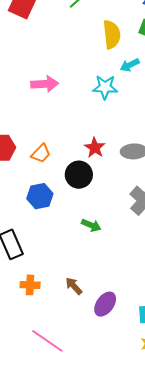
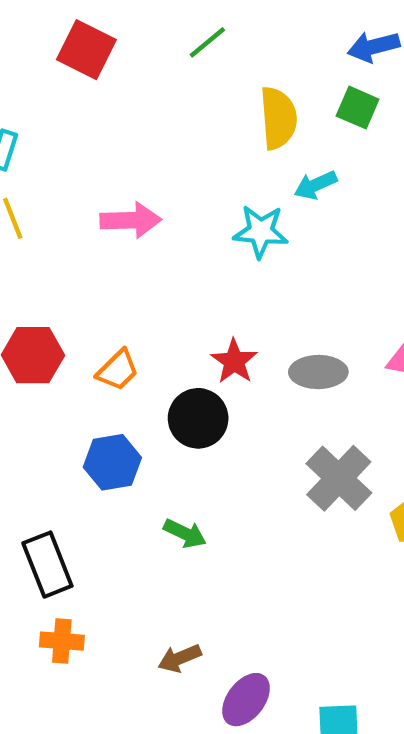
green arrow: (91, 225) -> (185, 533), moved
orange cross: (30, 285) -> (62, 641), moved
brown arrow: (74, 286) -> (180, 658), turned -72

